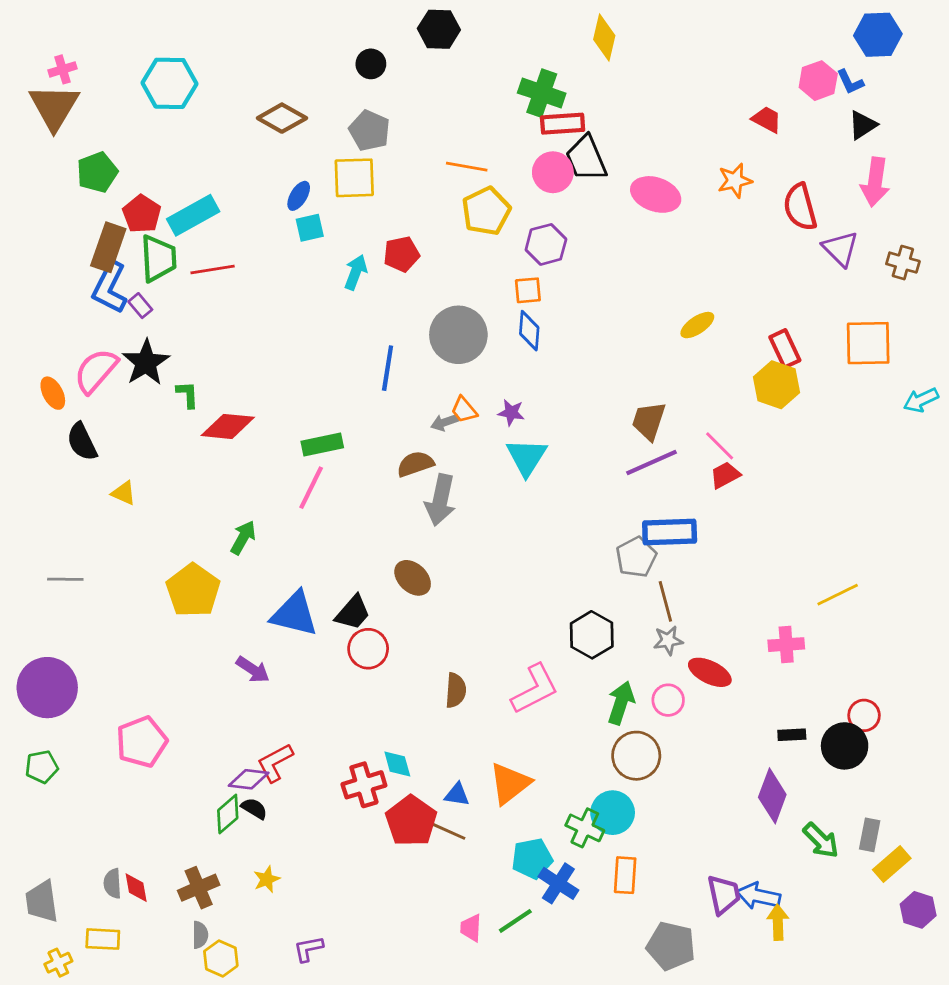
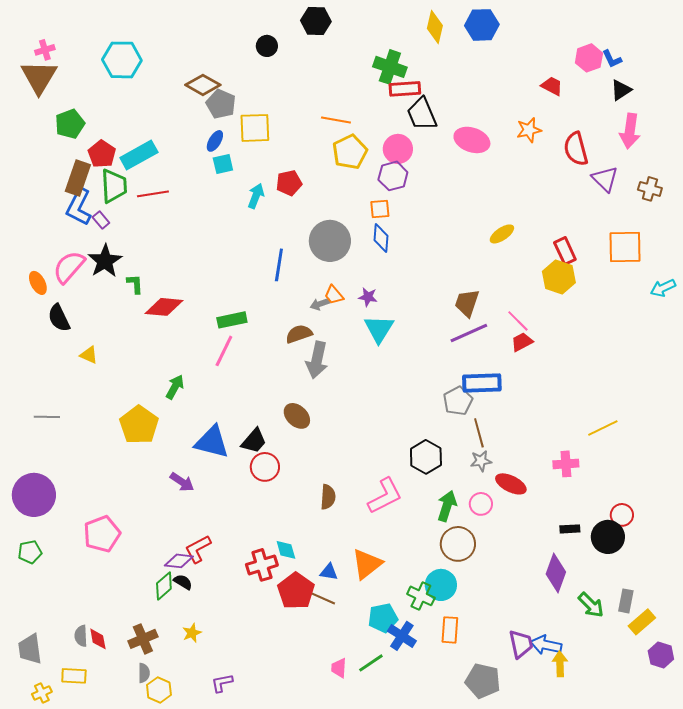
blue hexagon: (878, 35) -> (482, 25), moved
gray pentagon: (369, 131) -> (221, 104), moved
pink circle: (553, 172) -> (398, 149), moved

